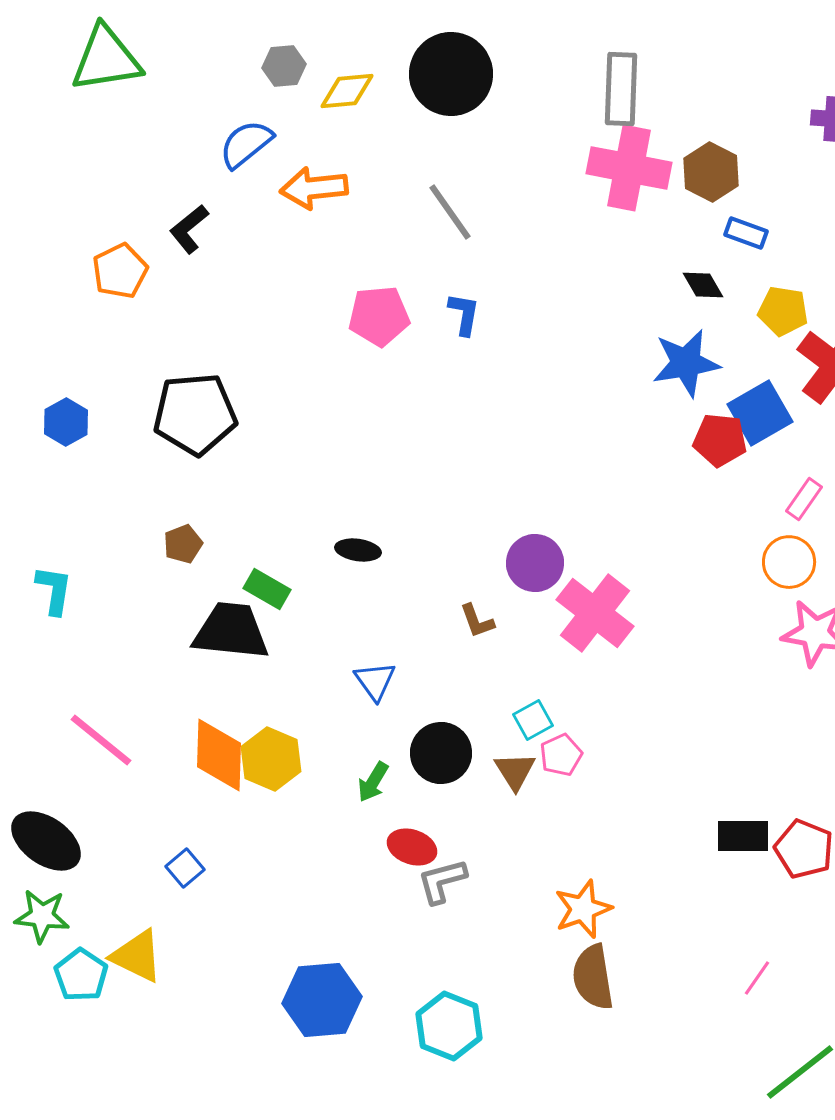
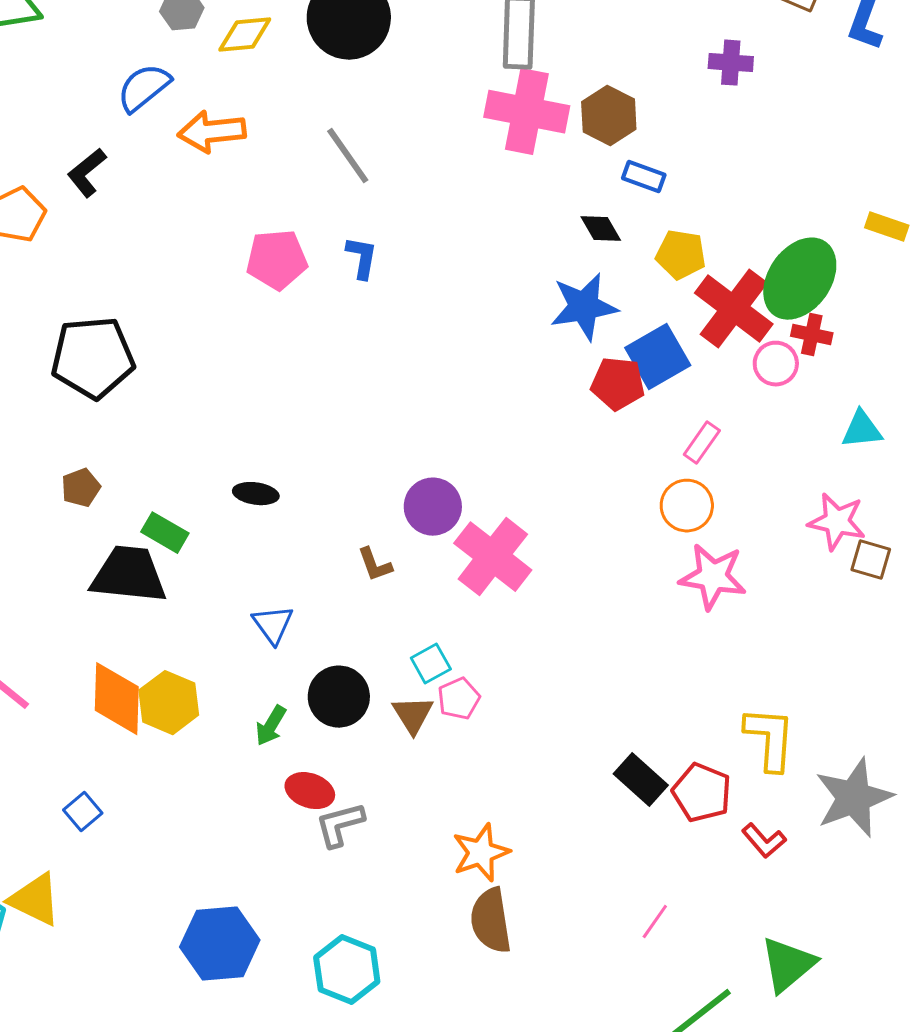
black rectangle: (743, 836) -> (641, 780), turned 42

